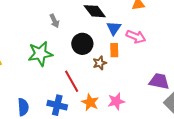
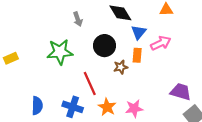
pink arrow: (136, 37) -> (161, 43), turned -54

